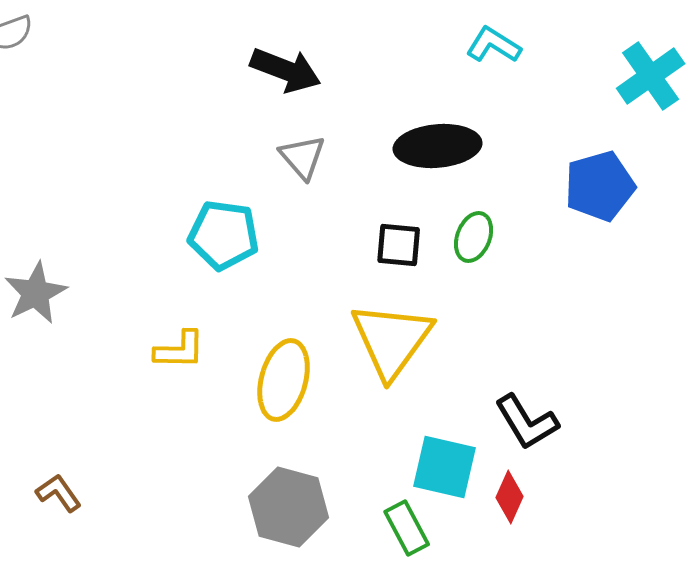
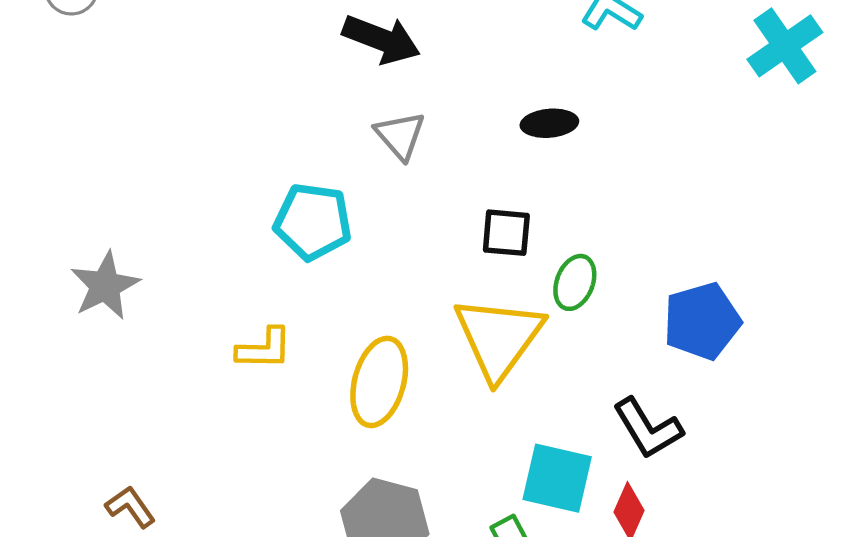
black ellipse: (438, 146) -> (549, 123), size x0.6
blue pentagon: (600, 186) -> (702, 321), moved
green ellipse: (474, 237) -> (575, 282), moved

